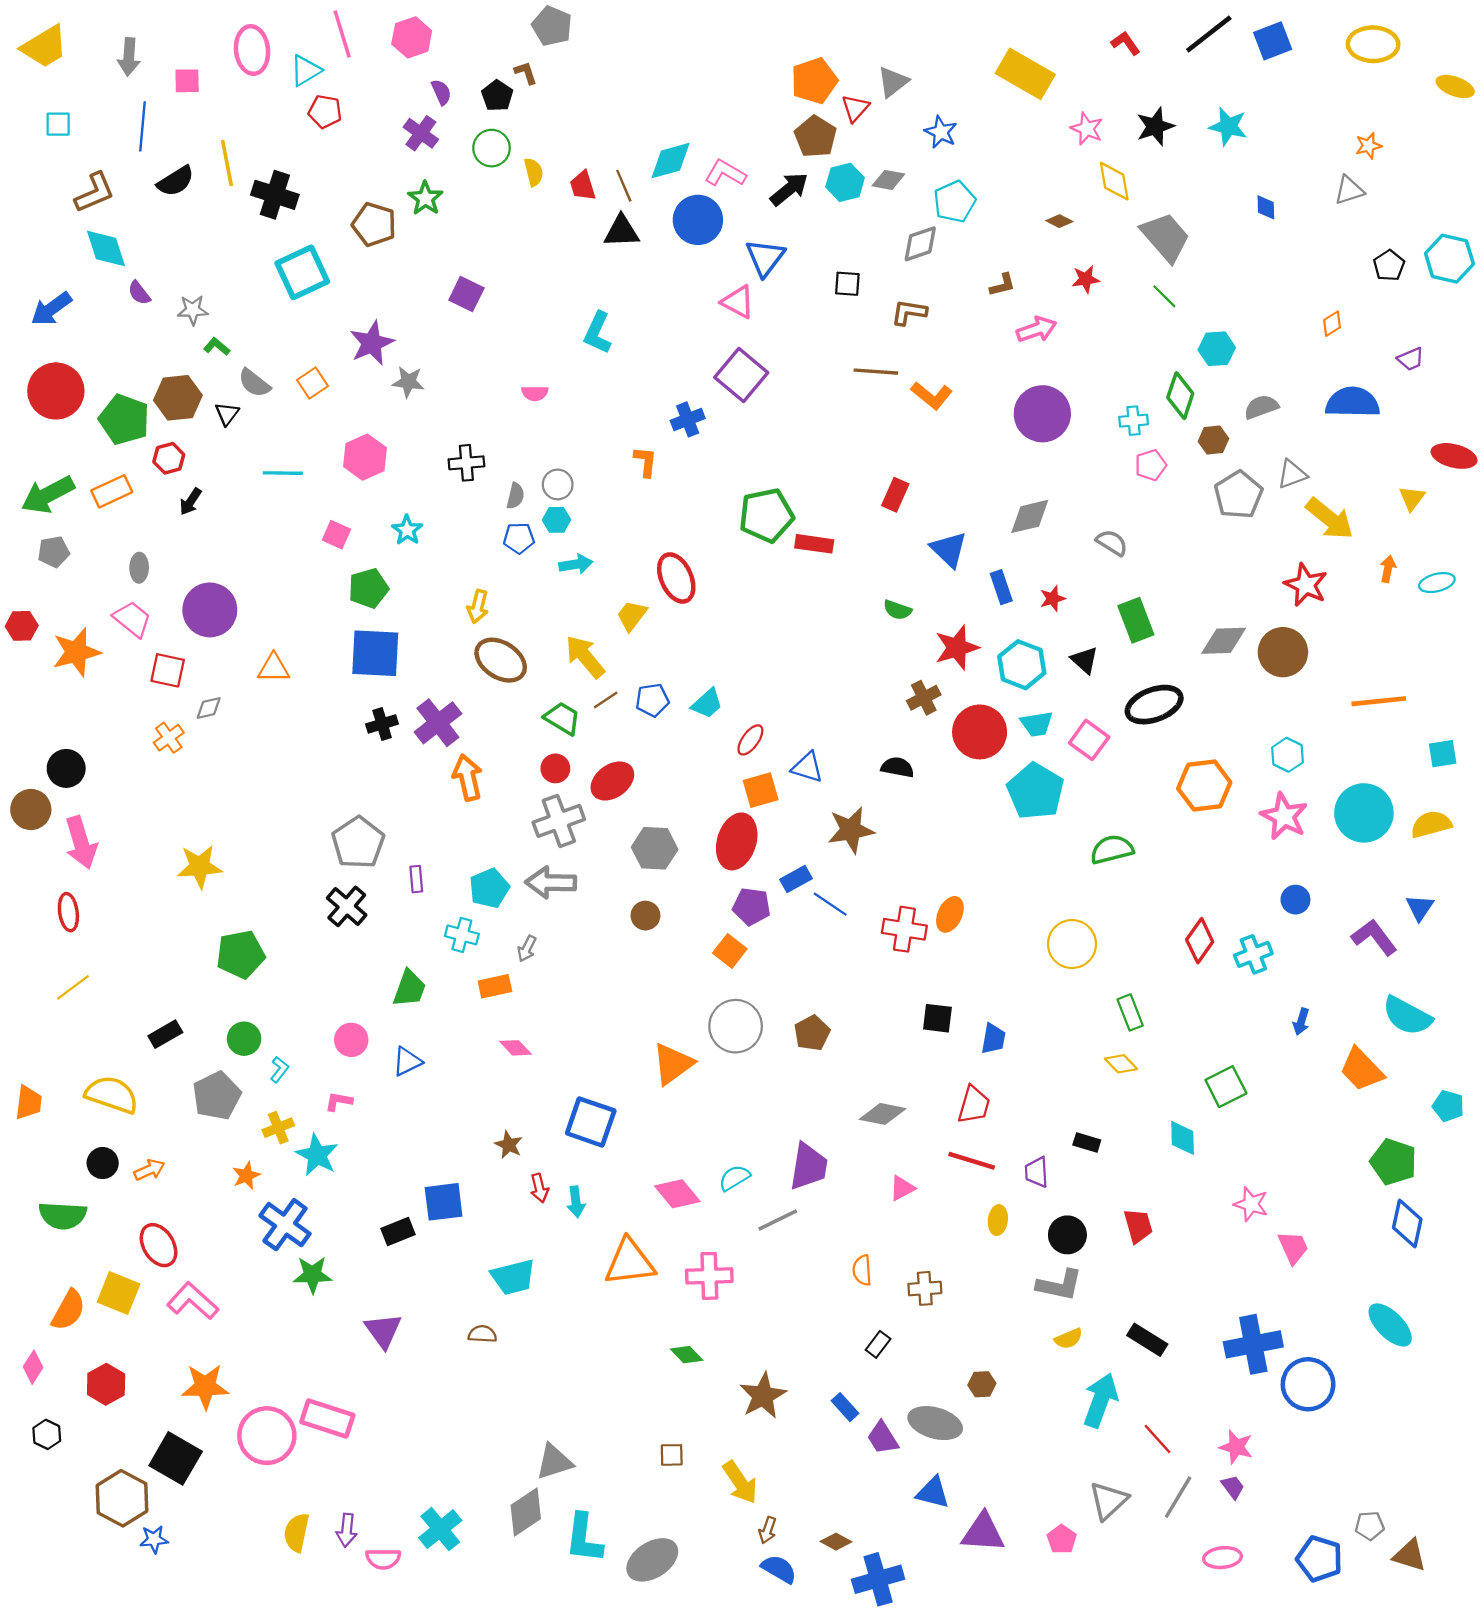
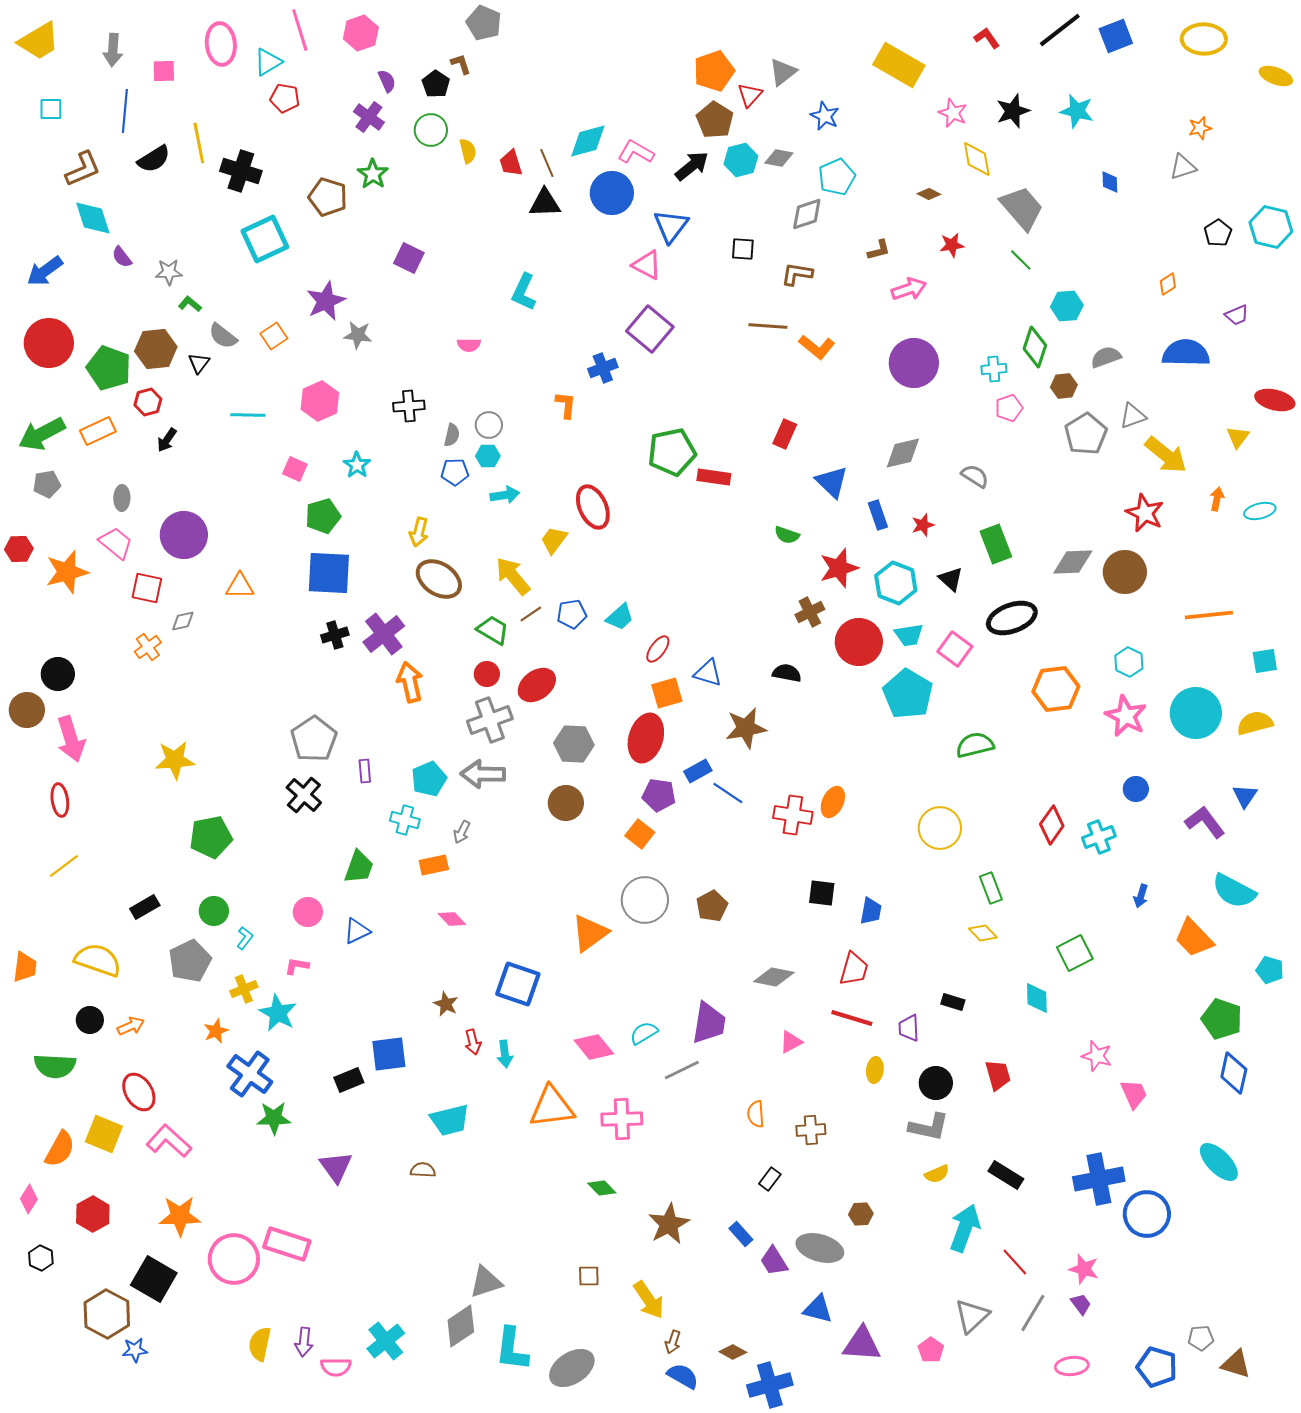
brown circle: (645, 916) -> (566, 803), size x1.4

